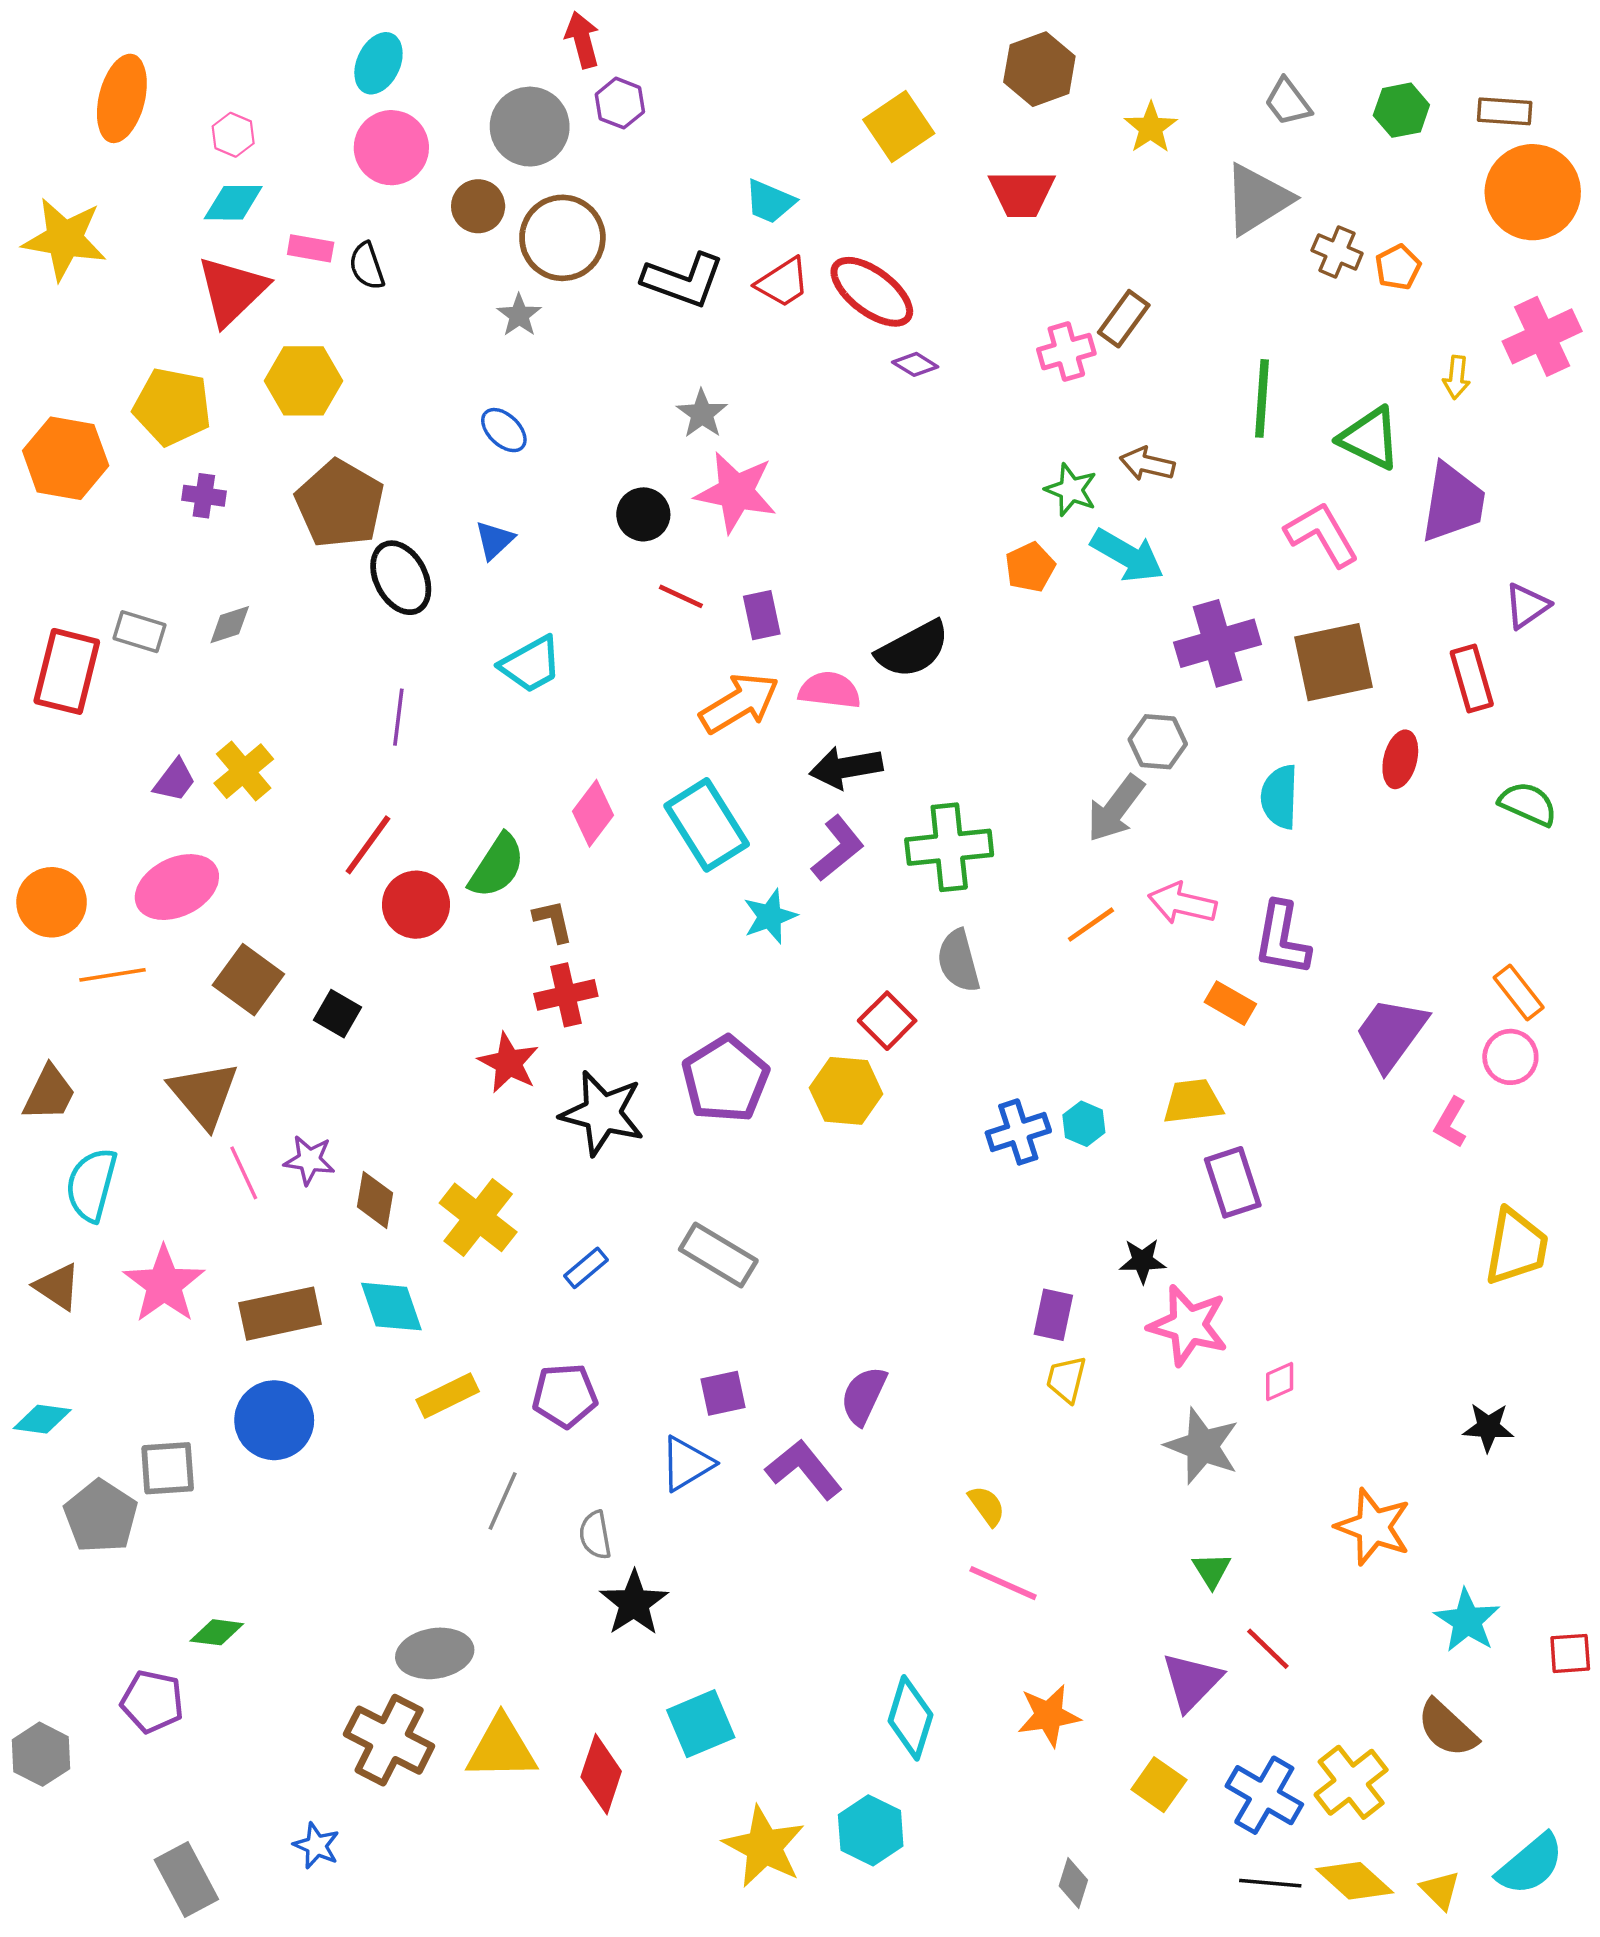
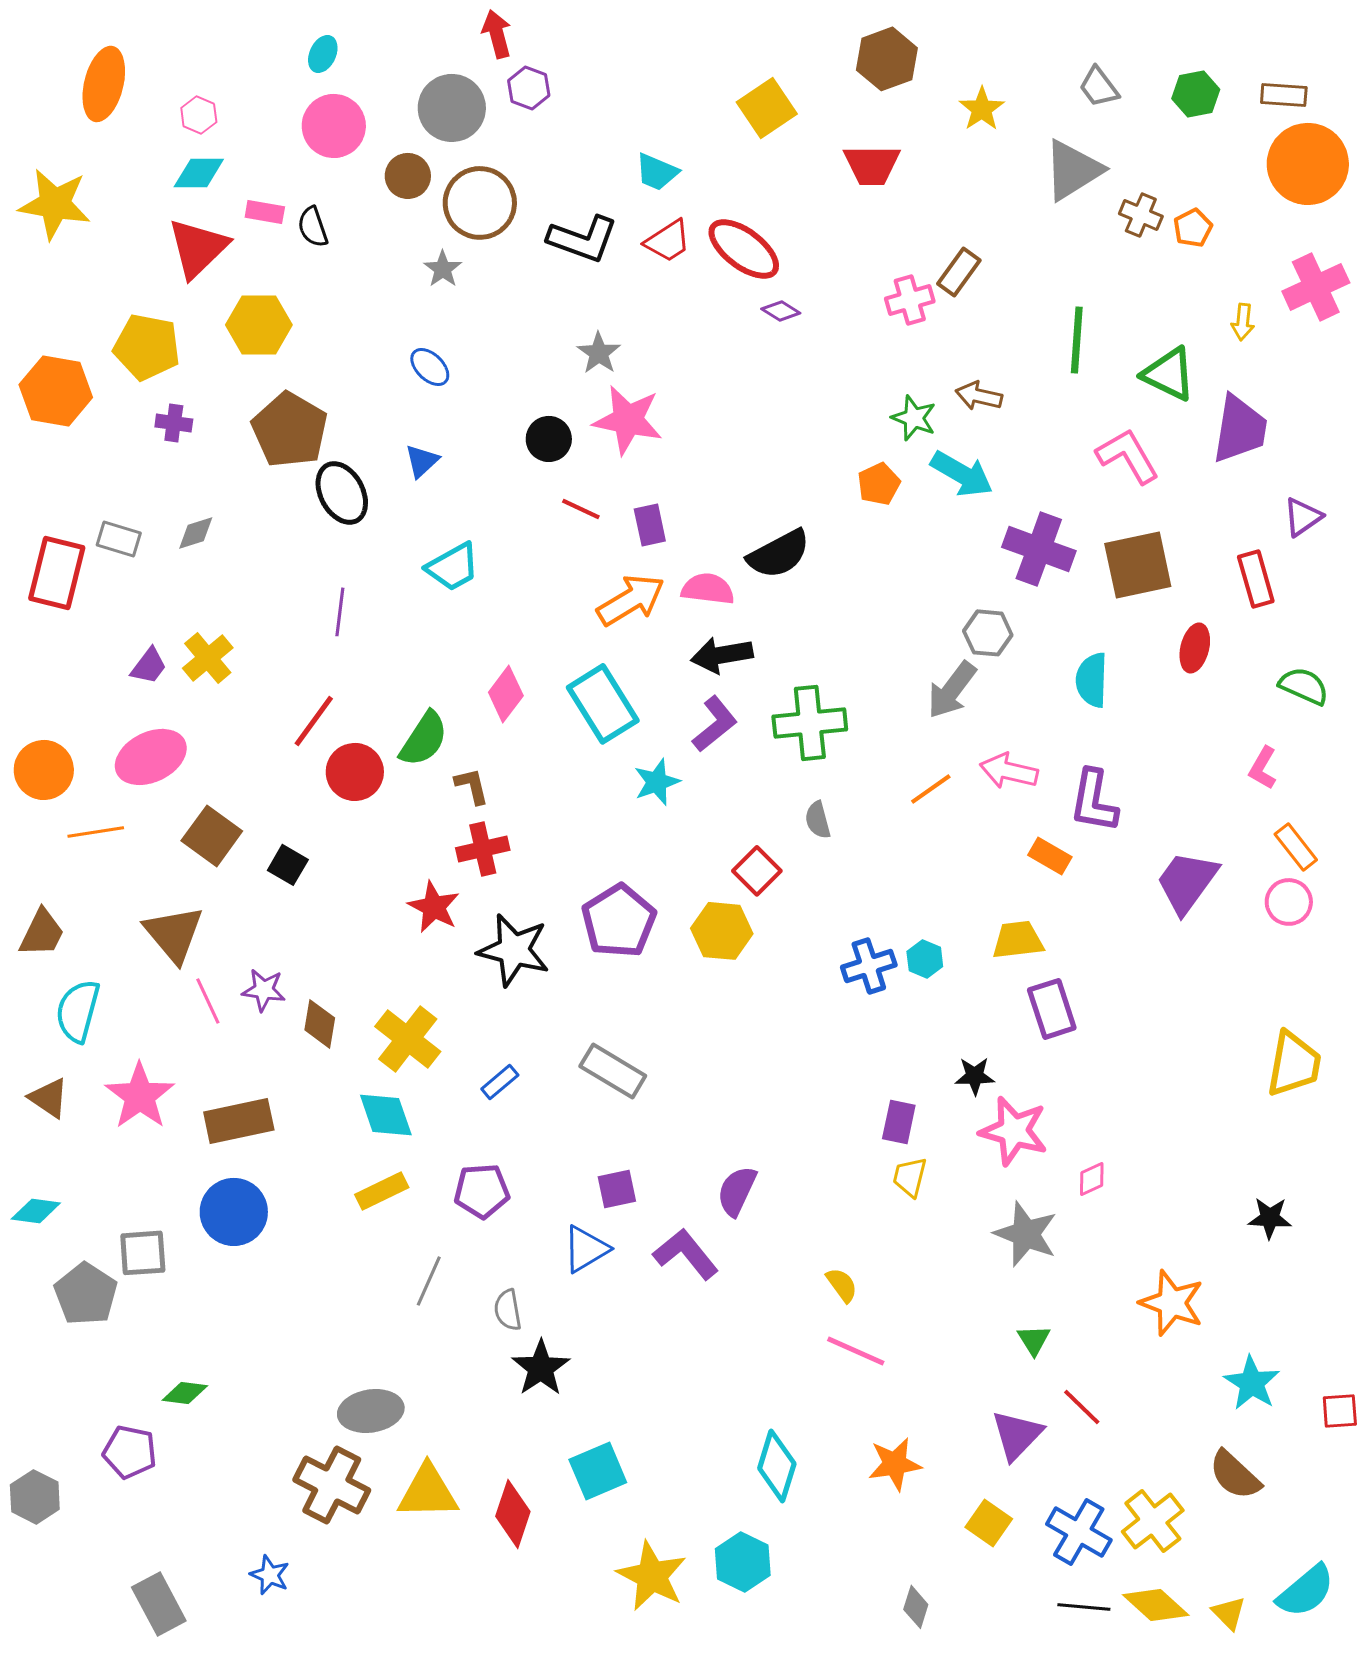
cyan ellipse: (378, 63) -> (323, 54), size x0.7
purple cross: (1218, 643) -> (1039, 549), turned 36
gray semicircle: (959, 961) -> (818, 820), size x0.7
pink L-shape: (1451, 1123) -> (1263, 768), moved
cyan diamond: (391, 1307) -> (386, 1115), moved

